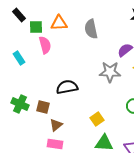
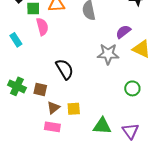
black semicircle: (67, 87) -> (65, 69), turned 70
yellow square: (97, 119) -> (74, 109), moved, turned 32

